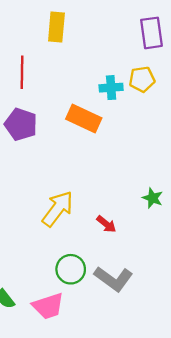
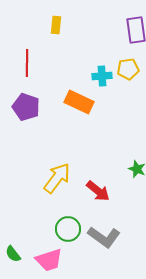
yellow rectangle: (56, 27) -> (56, 25), size x0.7
red arrow: (106, 224) -> (98, 191), size x1.4

